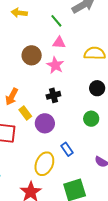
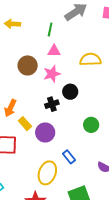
green line: (56, 21) -> (50, 29), turned 56
pink star: (55, 65) -> (52, 74), turned 30
black circle: (97, 88) -> (70, 92), moved

